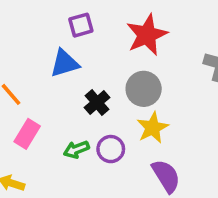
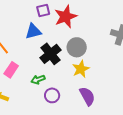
red star: (147, 35) -> (66, 17), moved
black cross: (97, 103) -> (51, 54), size x1.5
purple circle: (111, 149) -> (52, 95), moved

